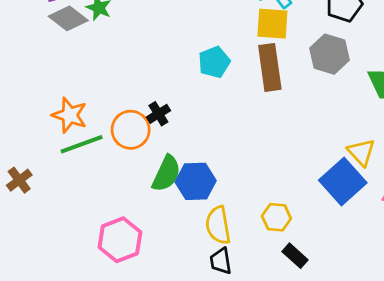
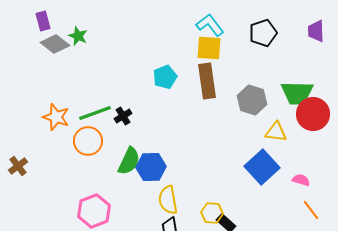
gray hexagon: (329, 54) -> (252, 100), moved
orange circle: (131, 130) -> (88, 141), moved
green line: (82, 144) -> (95, 113), moved
yellow triangle: (361, 152) -> (276, 132), moved, turned -40
yellow hexagon: (276, 217) -> (212, 213), moved

